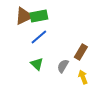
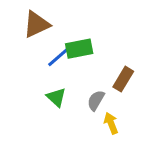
green rectangle: (39, 16) -> (79, 49), moved
yellow arrow: (83, 77) -> (111, 123), moved

